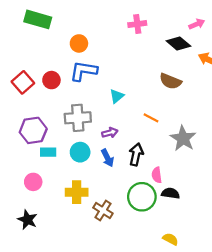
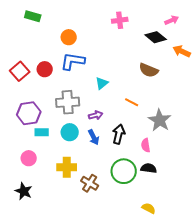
green rectangle: (38, 19) -> (33, 16), size x0.7
pink semicircle: (157, 175) -> (146, 145), moved

